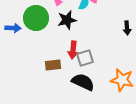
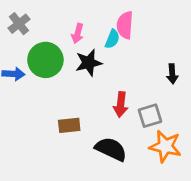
red arrow: (73, 50) -> (121, 105), moved
gray square: (85, 58) -> (150, 116), moved

